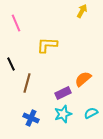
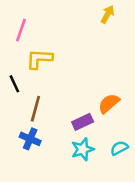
pink line: (16, 23) -> (21, 30), turned 42
yellow L-shape: (47, 45) -> (39, 59), moved
blue cross: (31, 118) -> (30, 139), moved

